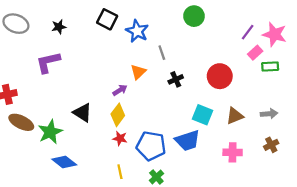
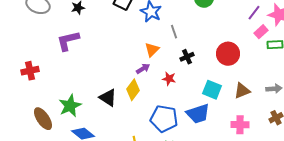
purple arrow: (120, 90) -> (143, 69), moved
black triangle: (82, 113) -> (108, 98), moved
brown ellipse: (21, 122) -> (43, 119), moved, turned 30
red star: (120, 138) -> (169, 79), moved

